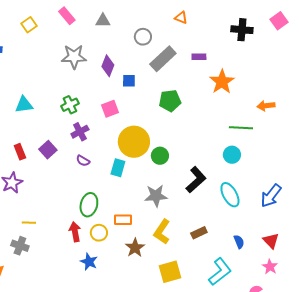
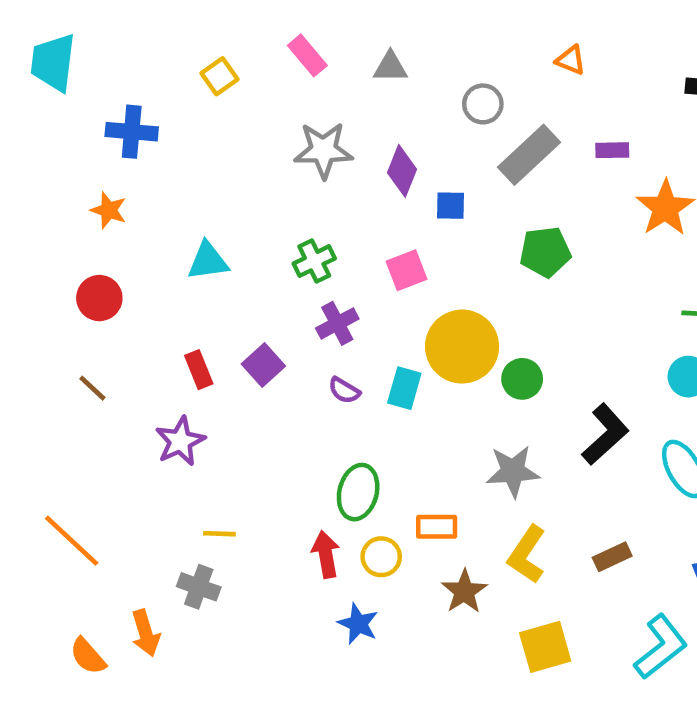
cyan rectangle: (118, 168) -> (404, 388), moved

